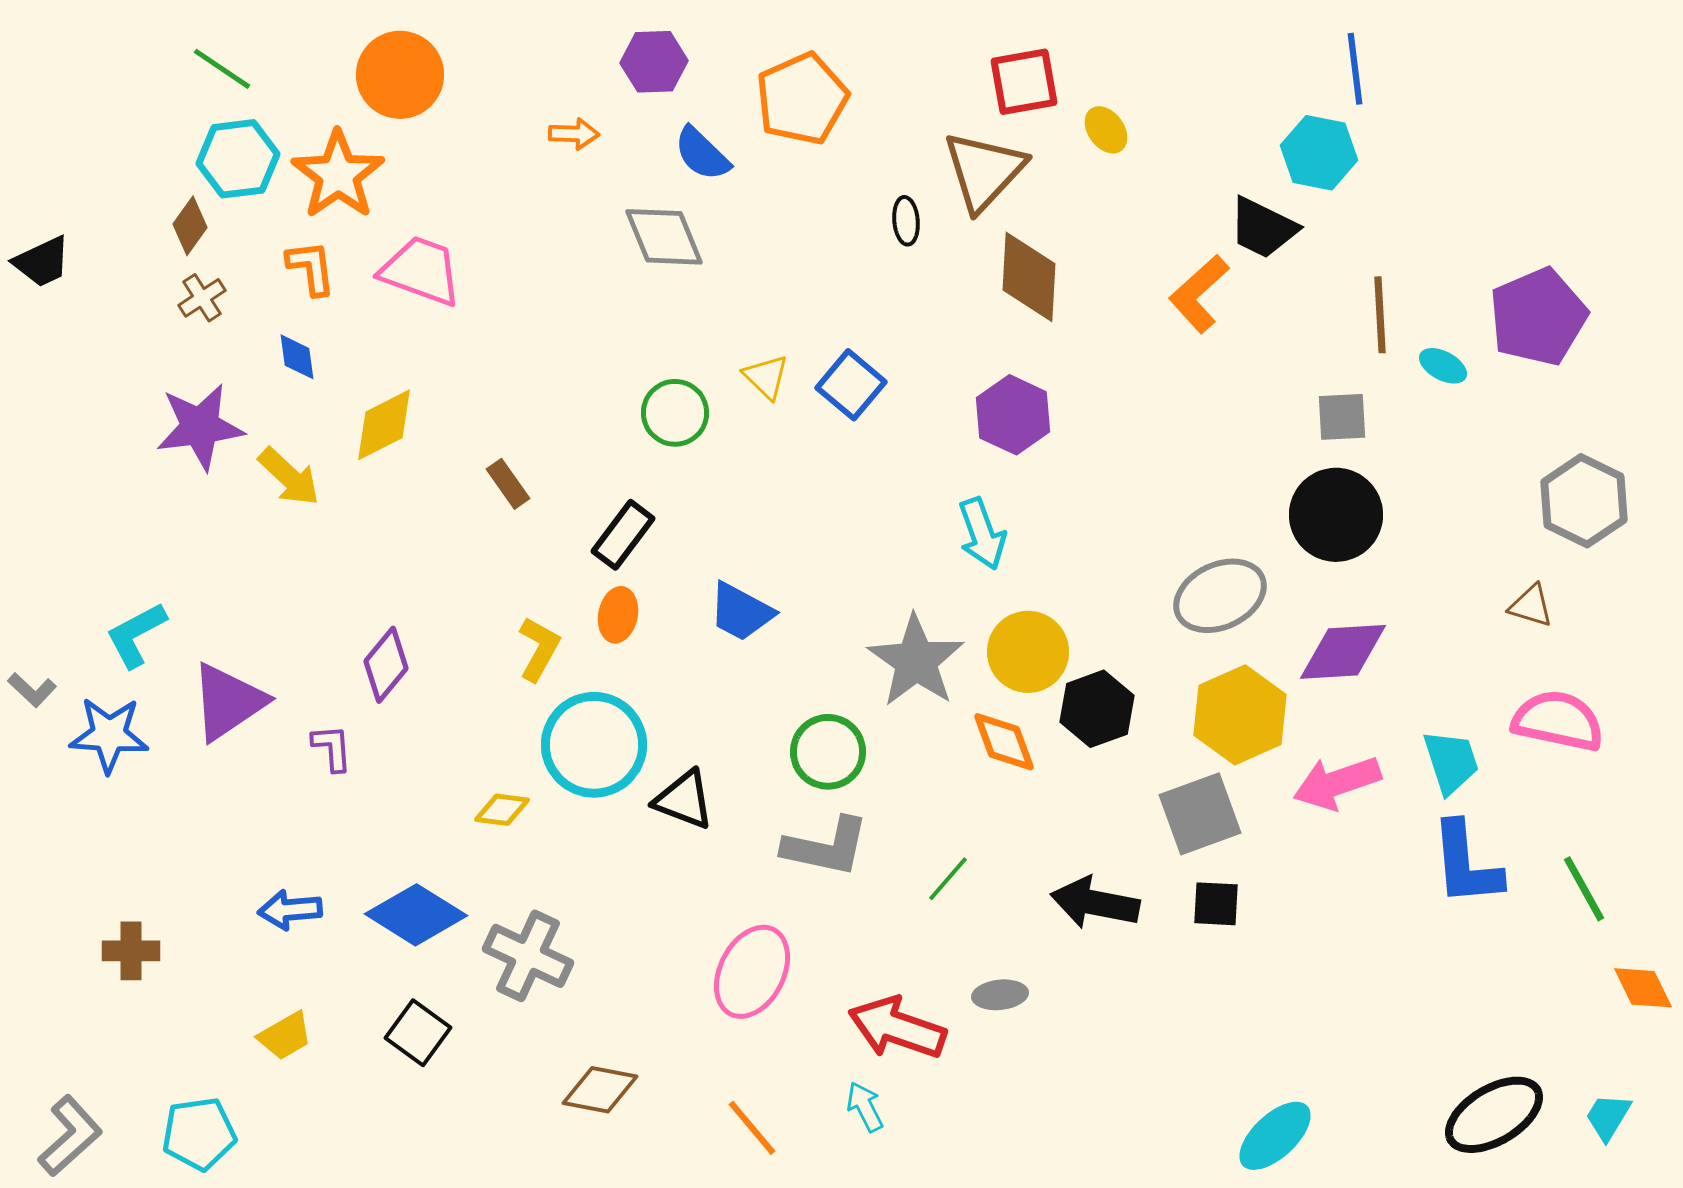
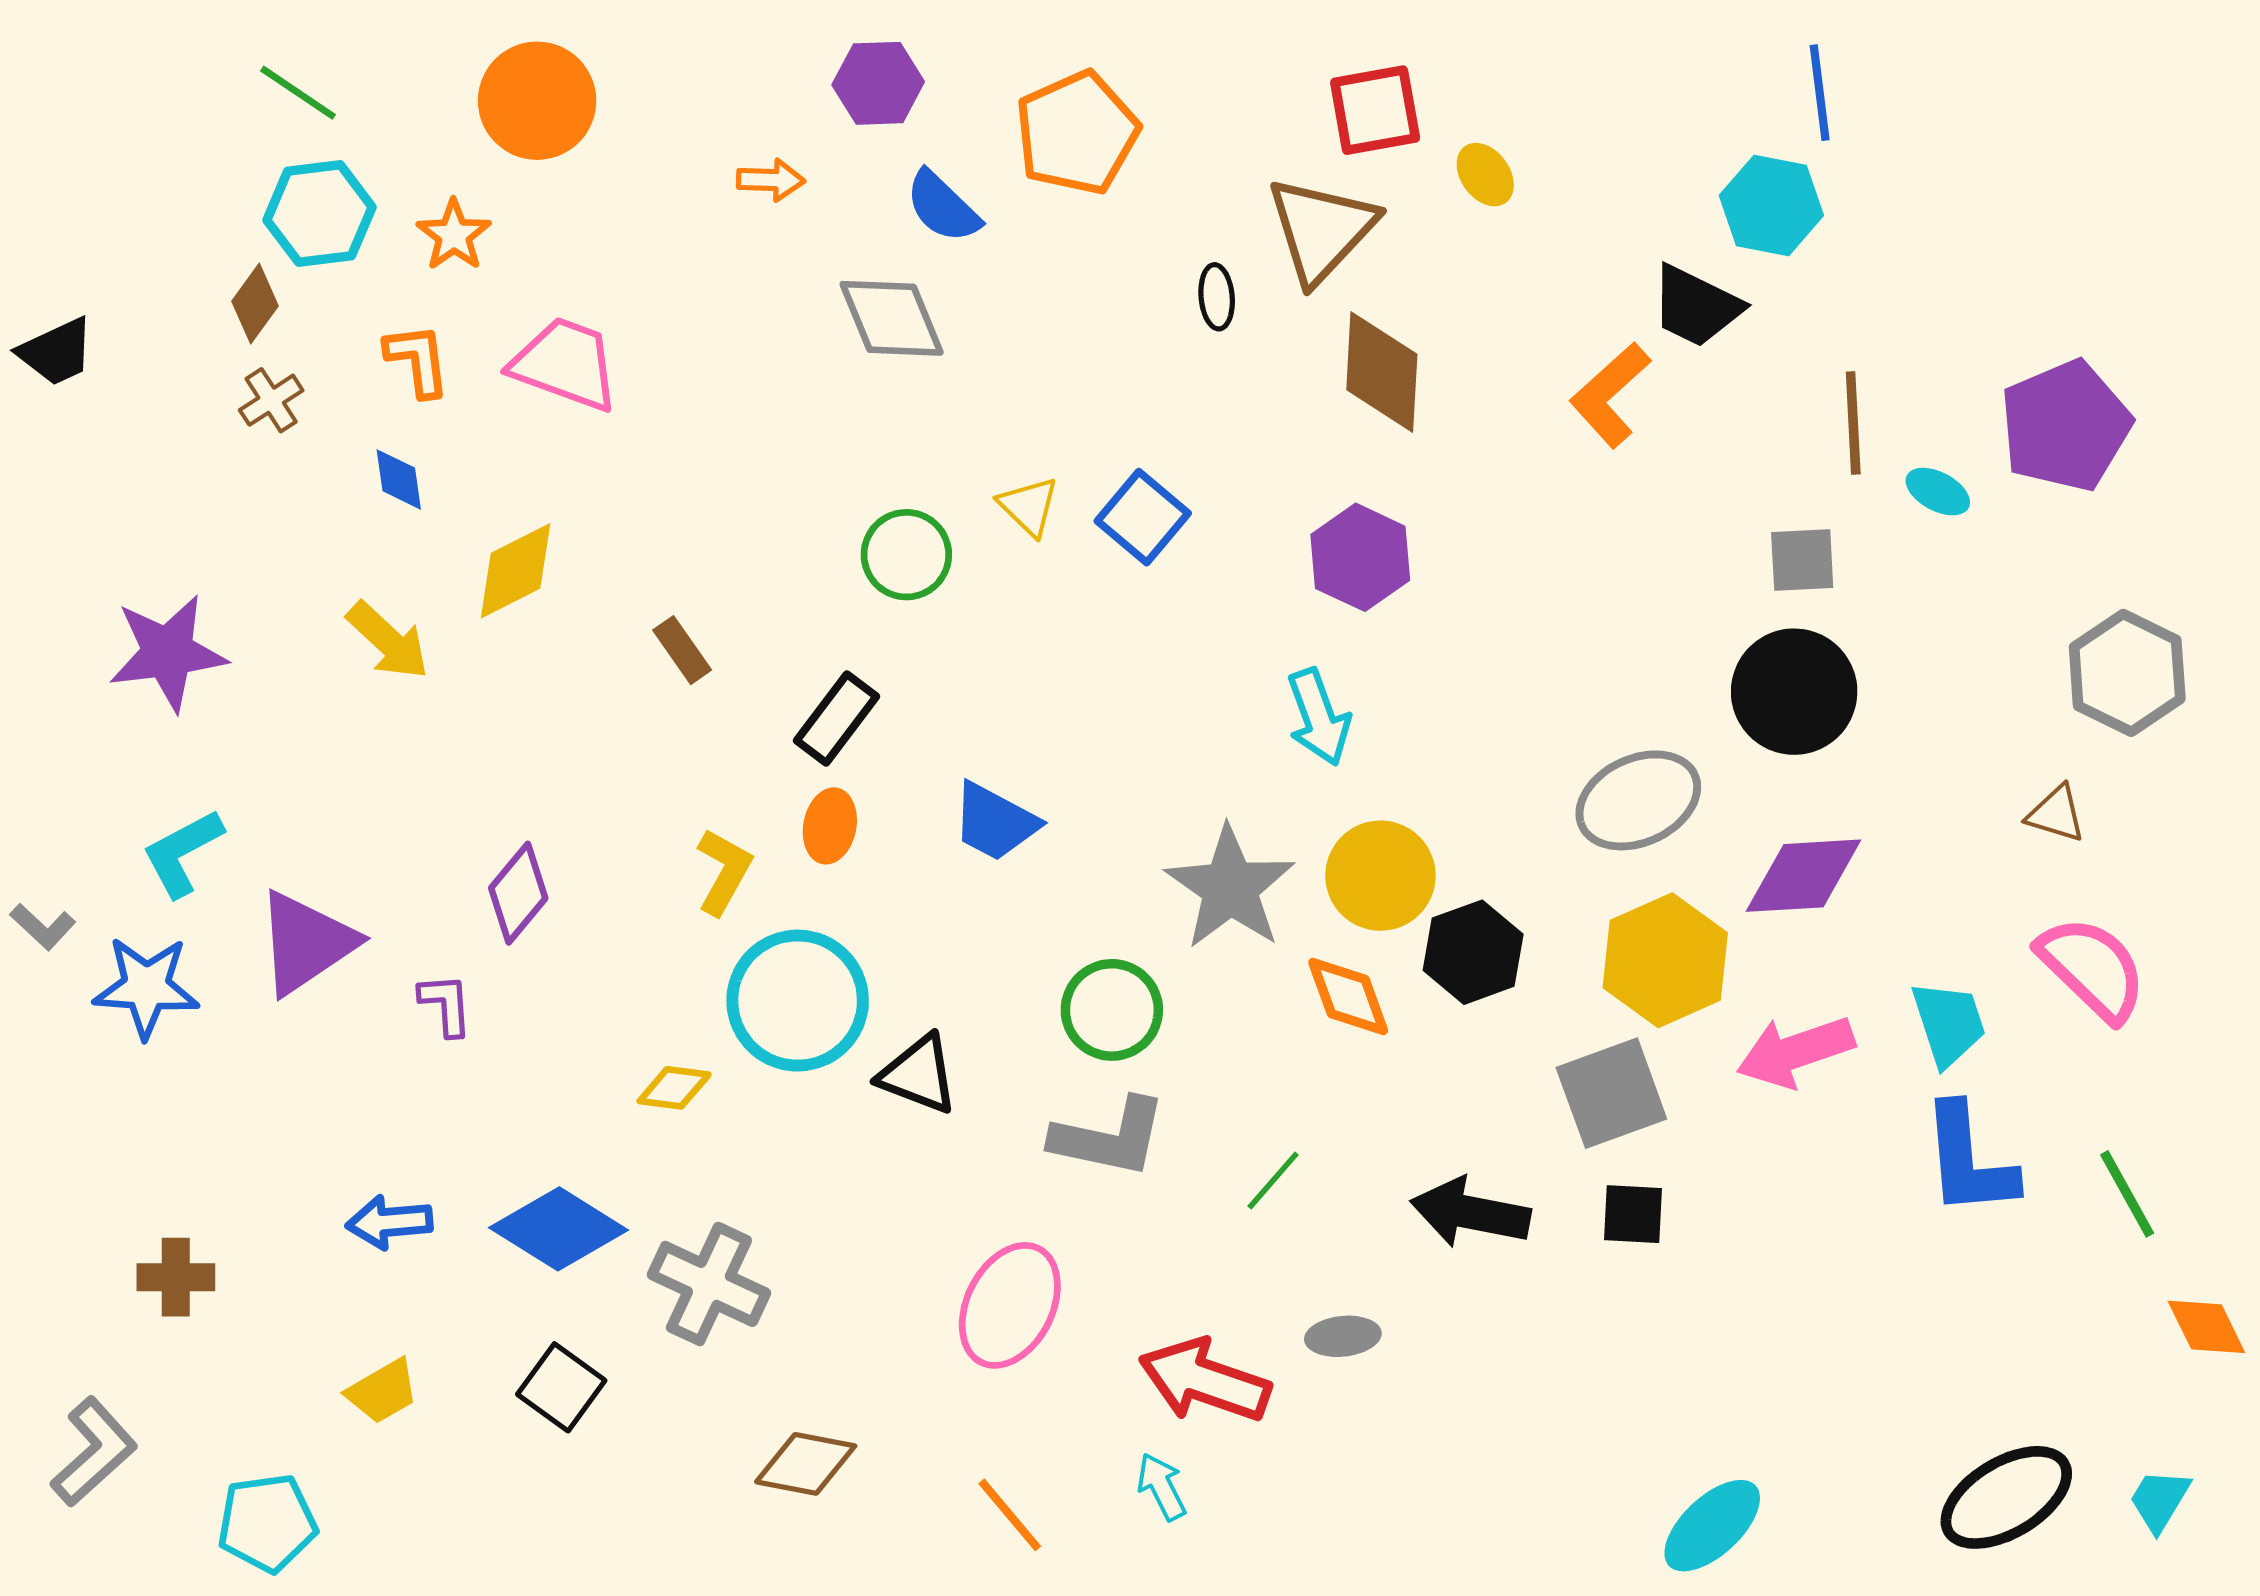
orange star: (338, 175) -> (454, 235), size x0.6
purple star: (200, 427) -> (168, 653), moved
pink semicircle: (1558, 721) -> (2092, 968), turned 32
gray L-shape: (70, 1136) -> (94, 1452), moved

